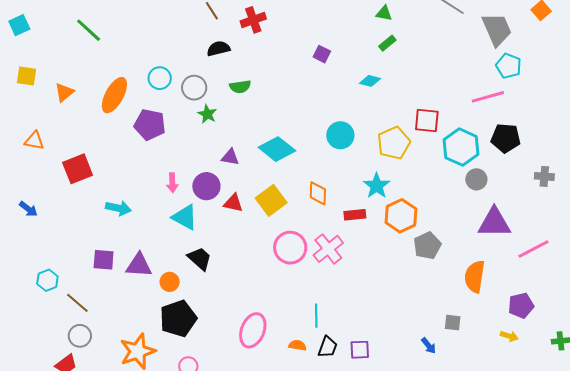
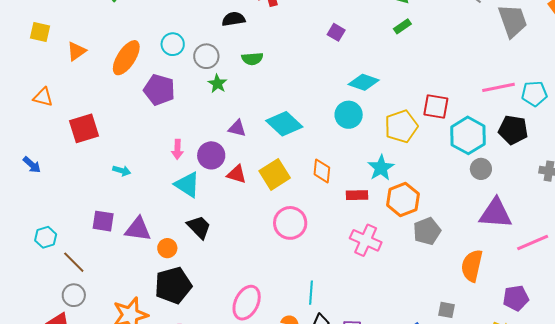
cyan pentagon: (509, 66) -> (534, 94), moved, turned -30
cyan diamond: (370, 81) -> (364, 82), moved, size x1.4
cyan arrow: (118, 208) -> (122, 171), size x0.7
pink cross: (328, 249) -> (366, 240), moved, turned -32

